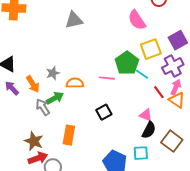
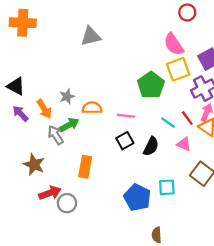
pink semicircle: (137, 20) -> (174, 44), moved
cyan line: (142, 74) -> (168, 123), moved
pink line: (107, 78) -> (126, 116), moved
pink triangle: (146, 115) -> (184, 144), moved
black semicircle: (149, 130) -> (151, 146), moved
brown star: (34, 141) -> (34, 165), moved

